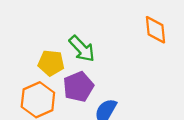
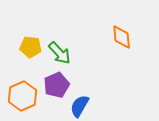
yellow pentagon: (51, 63) -> (31, 47), moved

